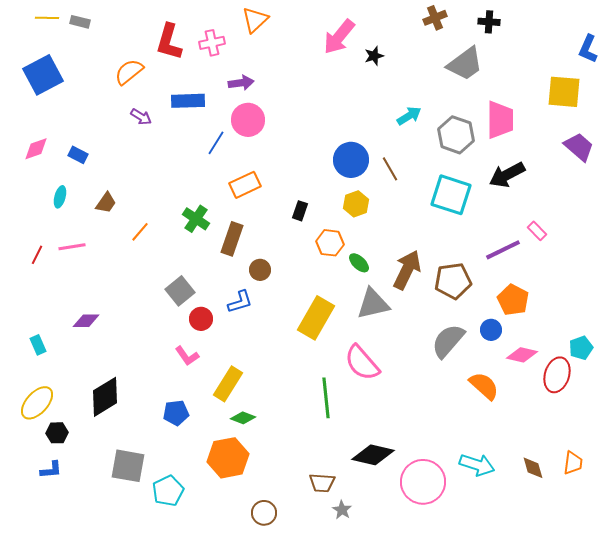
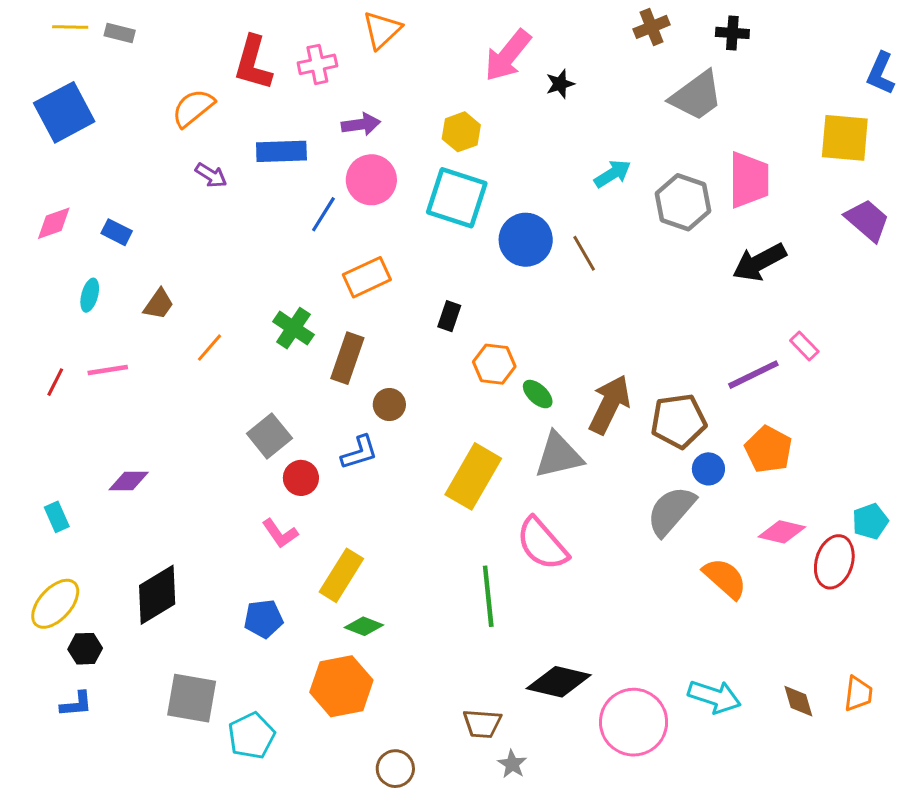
cyan square: (451, 195) -> (457, 198), moved
yellow hexagon: (356, 204) -> (461, 132), moved
blue circle: (491, 330) -> (708, 469), moved

